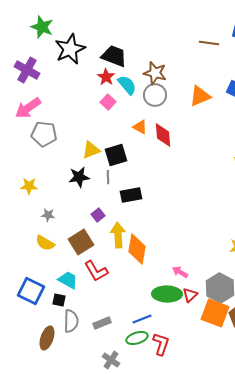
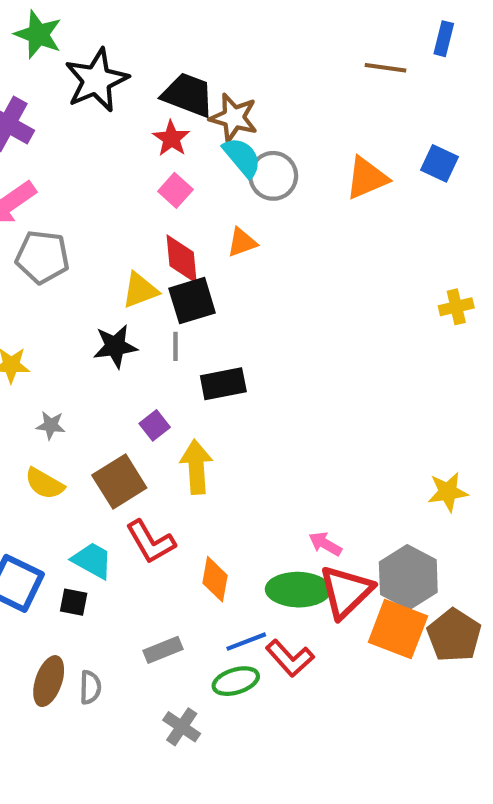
brown star: (155, 73) -> (234, 118), moved
cyan semicircle: (127, 85) -> (242, 157), moved
orange triangle: (140, 127) -> (242, 242), turned -49
red diamond: (163, 135) -> (182, 259), moved
orange diamond: (137, 249) -> (215, 579), moved, size x0.7
red triangle: (190, 295) -> (346, 592), size x1.8
gray semicircle: (71, 321) -> (90, 687), moved, size x0.7
red L-shape: (161, 344) -> (290, 658), moved, turned 120

